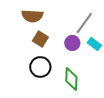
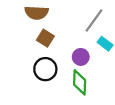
purple circle: (72, 43) -> (81, 57), moved

